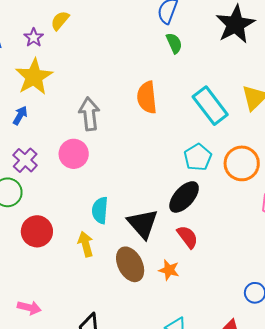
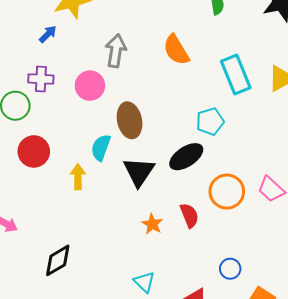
orange semicircle: (147, 97) -> (176, 50), turned -40
purple cross: (25, 160) -> (41, 79), turned 35
orange circle: (242, 163) -> (227, 192), moved
red semicircle: (187, 237) -> (189, 215), moved
brown ellipse: (130, 264) -> (130, 120), moved

